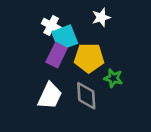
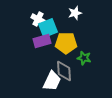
purple rectangle: (57, 55) -> (42, 41), turned 48
white trapezoid: (50, 96) -> (52, 81), moved

